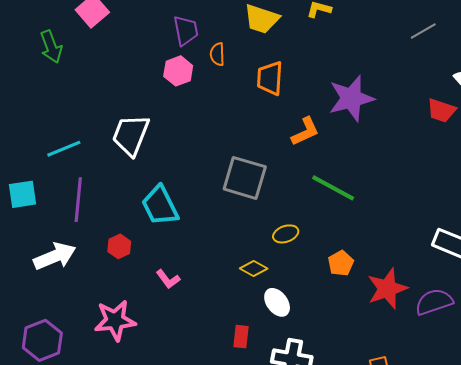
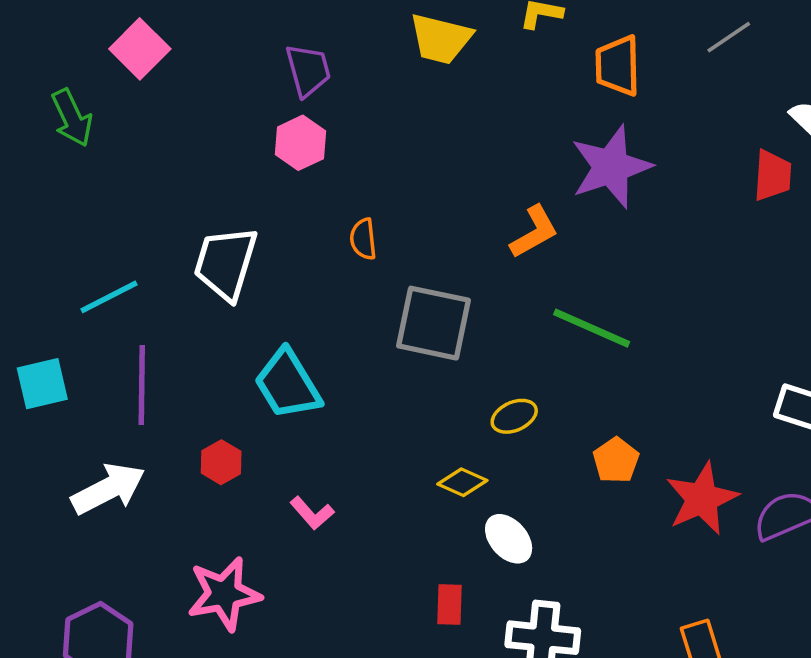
orange semicircle: (217, 54) -> (363, 239), moved
orange trapezoid: (270, 78) -> (618, 66), moved
red trapezoid: (441, 111) -> (772, 175), turned -100

